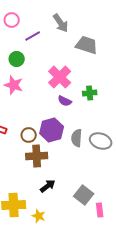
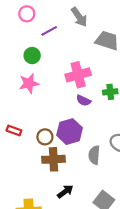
pink cross: (60, 77) -> (78, 75), turned 30
pink star: (14, 85) -> (29, 83), turned -30
gray semicircle: (77, 138) -> (94, 155), moved

